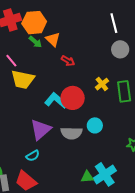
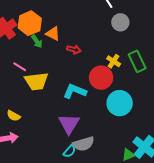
green arrow: (35, 42) -> (37, 41), turned 32
red circle: (73, 98) -> (101, 78), moved
cyan circle: (95, 125) -> (120, 103), size x1.6
gray semicircle: (71, 133) -> (84, 144), moved

